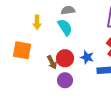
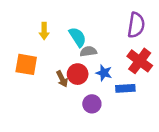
gray semicircle: (68, 10) -> (88, 51), moved
purple circle: (65, 80) -> (92, 104), moved

